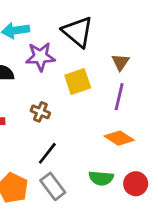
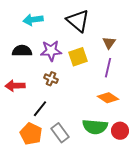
purple star: (40, 57) -> (51, 51), moved
black line: (47, 153) -> (40, 109), moved
green semicircle: (101, 178) -> (95, 127), size x1.4

